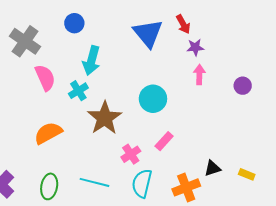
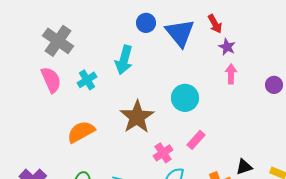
blue circle: (74, 23) -> (146, 23), moved
purple star: (195, 47) -> (227, 47), turned 30
pink semicircle: (45, 78) -> (51, 80), moved
cyan cross: (78, 91) -> (87, 80), moved

